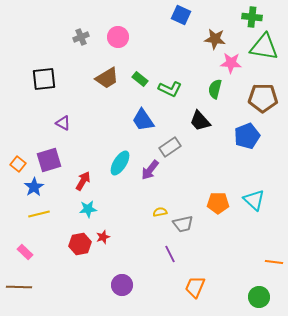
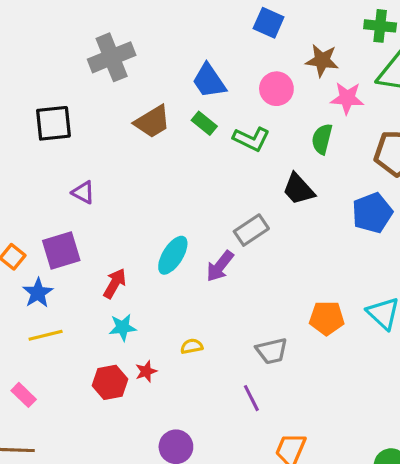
gray cross: (81, 37) -> (112, 57), size x1.8
pink circle: (118, 37) -> (276, 89), moved
blue trapezoid: (143, 120) -> (209, 81), moved
yellow semicircle: (160, 212) -> (192, 346), moved

